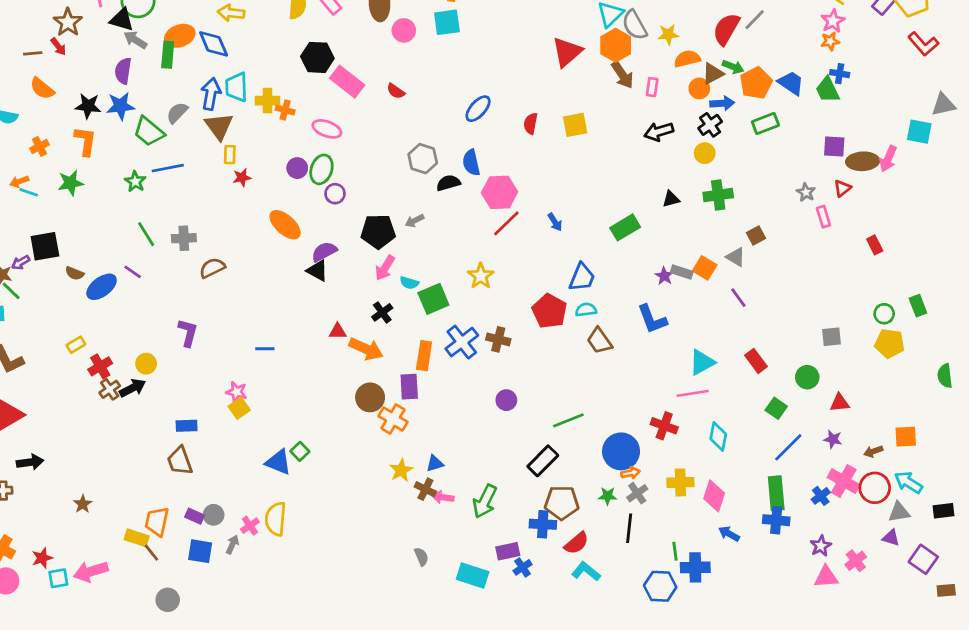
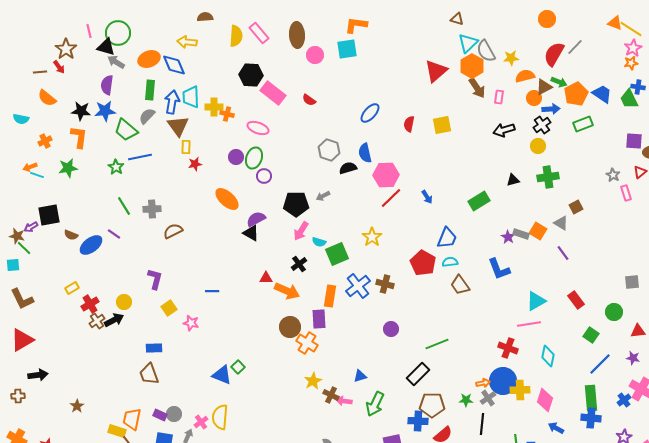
green rectangle: (168, 55) -> (150, 90), moved
yellow square: (239, 408) -> (169, 308), moved
blue circle: (621, 451) -> (503, 381), moved
blue triangle: (435, 464) -> (360, 376), moved

